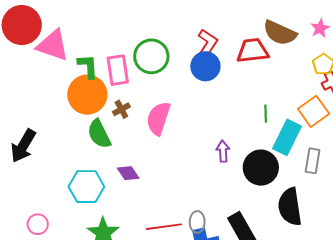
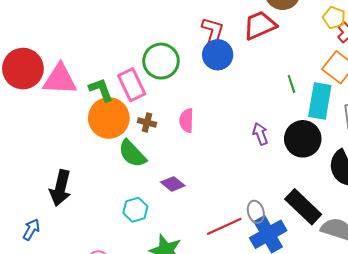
brown cross: (121, 109) -> (147, 122), turned -30
pink semicircle: (158, 118) -> (186, 120), size x0.7
cyan hexagon: (86, 187) -> (135, 210), size x0.7

